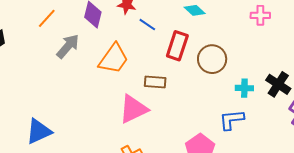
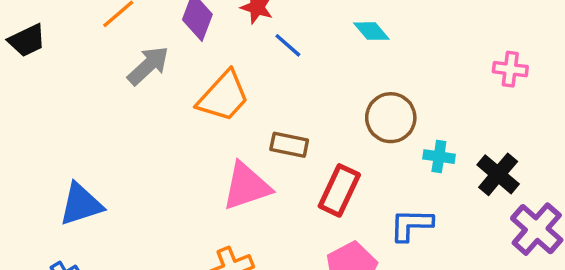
pink cross: (260, 15) -> (510, 69), moved
red rectangle: (177, 46) -> (339, 190), moved
cyan cross: (244, 88) -> (439, 157), moved

